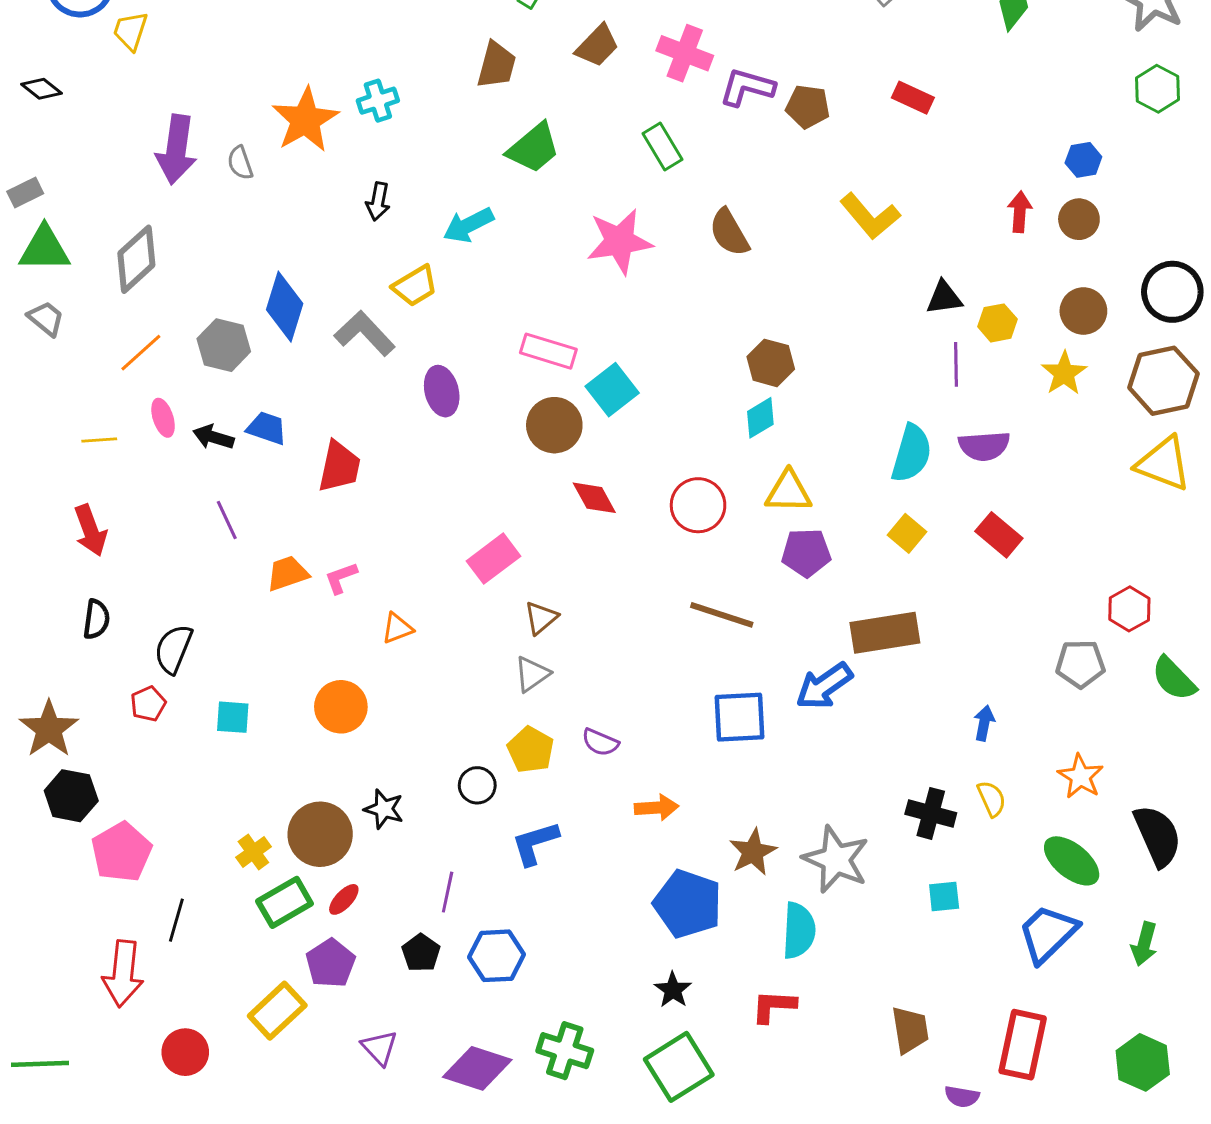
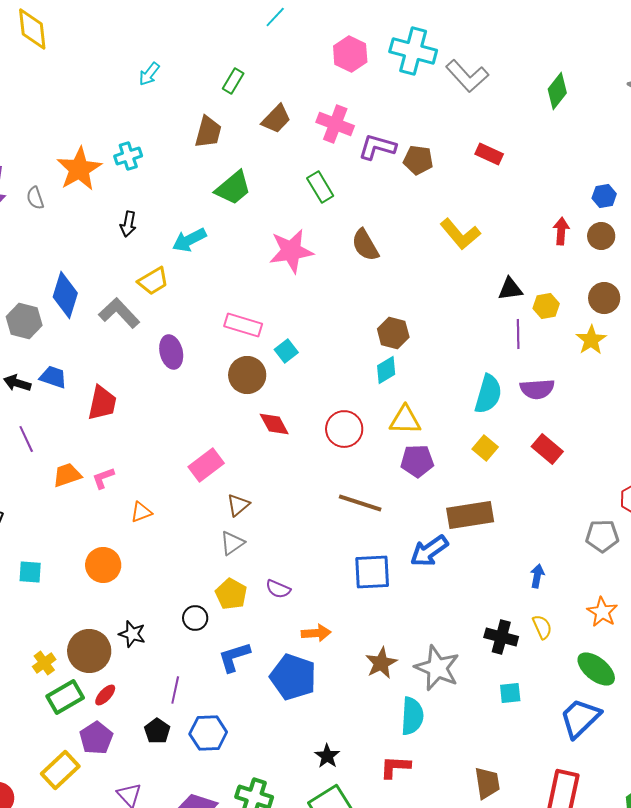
cyan square: (612, 390) -> (286, 351), size x0.7
blue pentagon: (688, 904) -> (293, 677), moved

